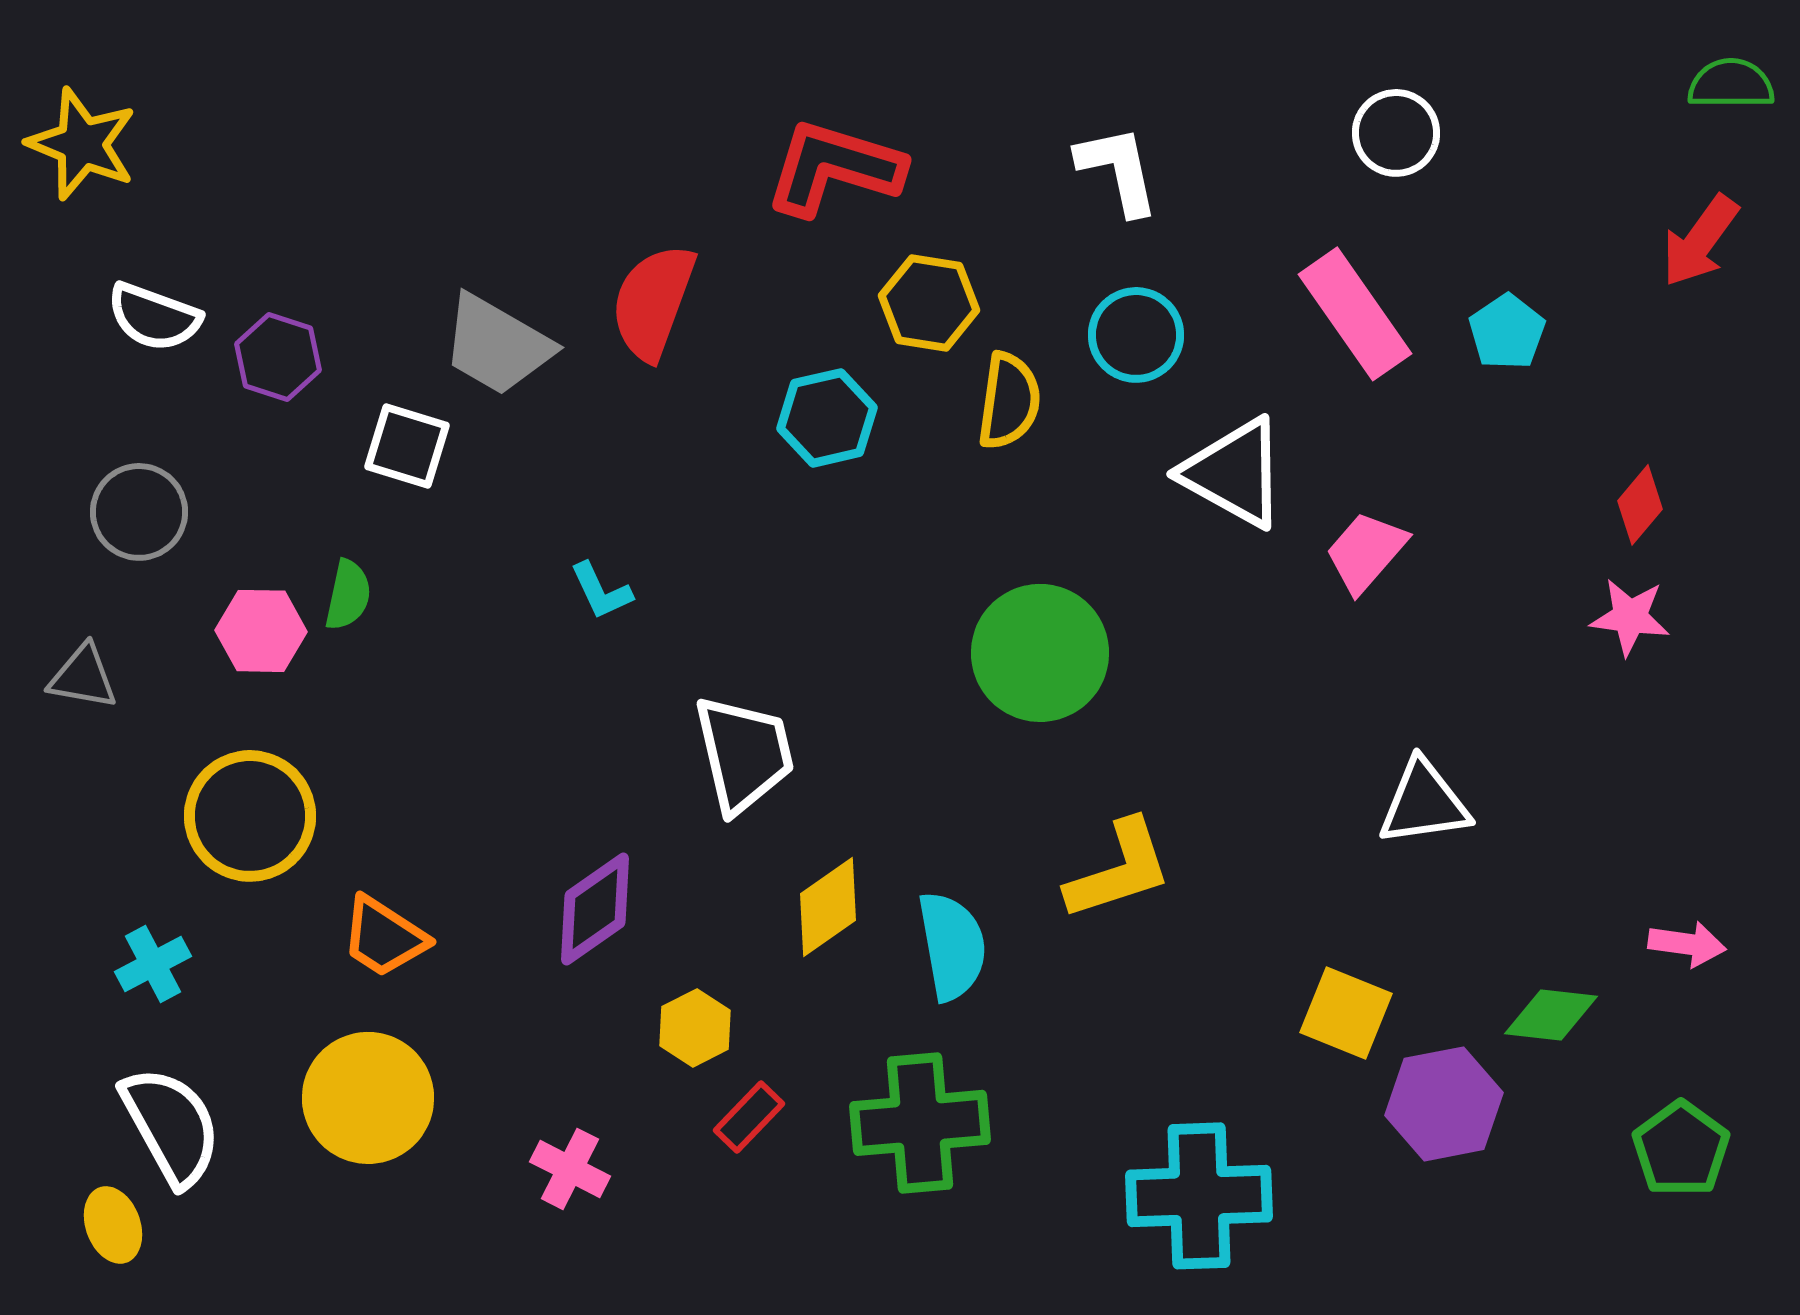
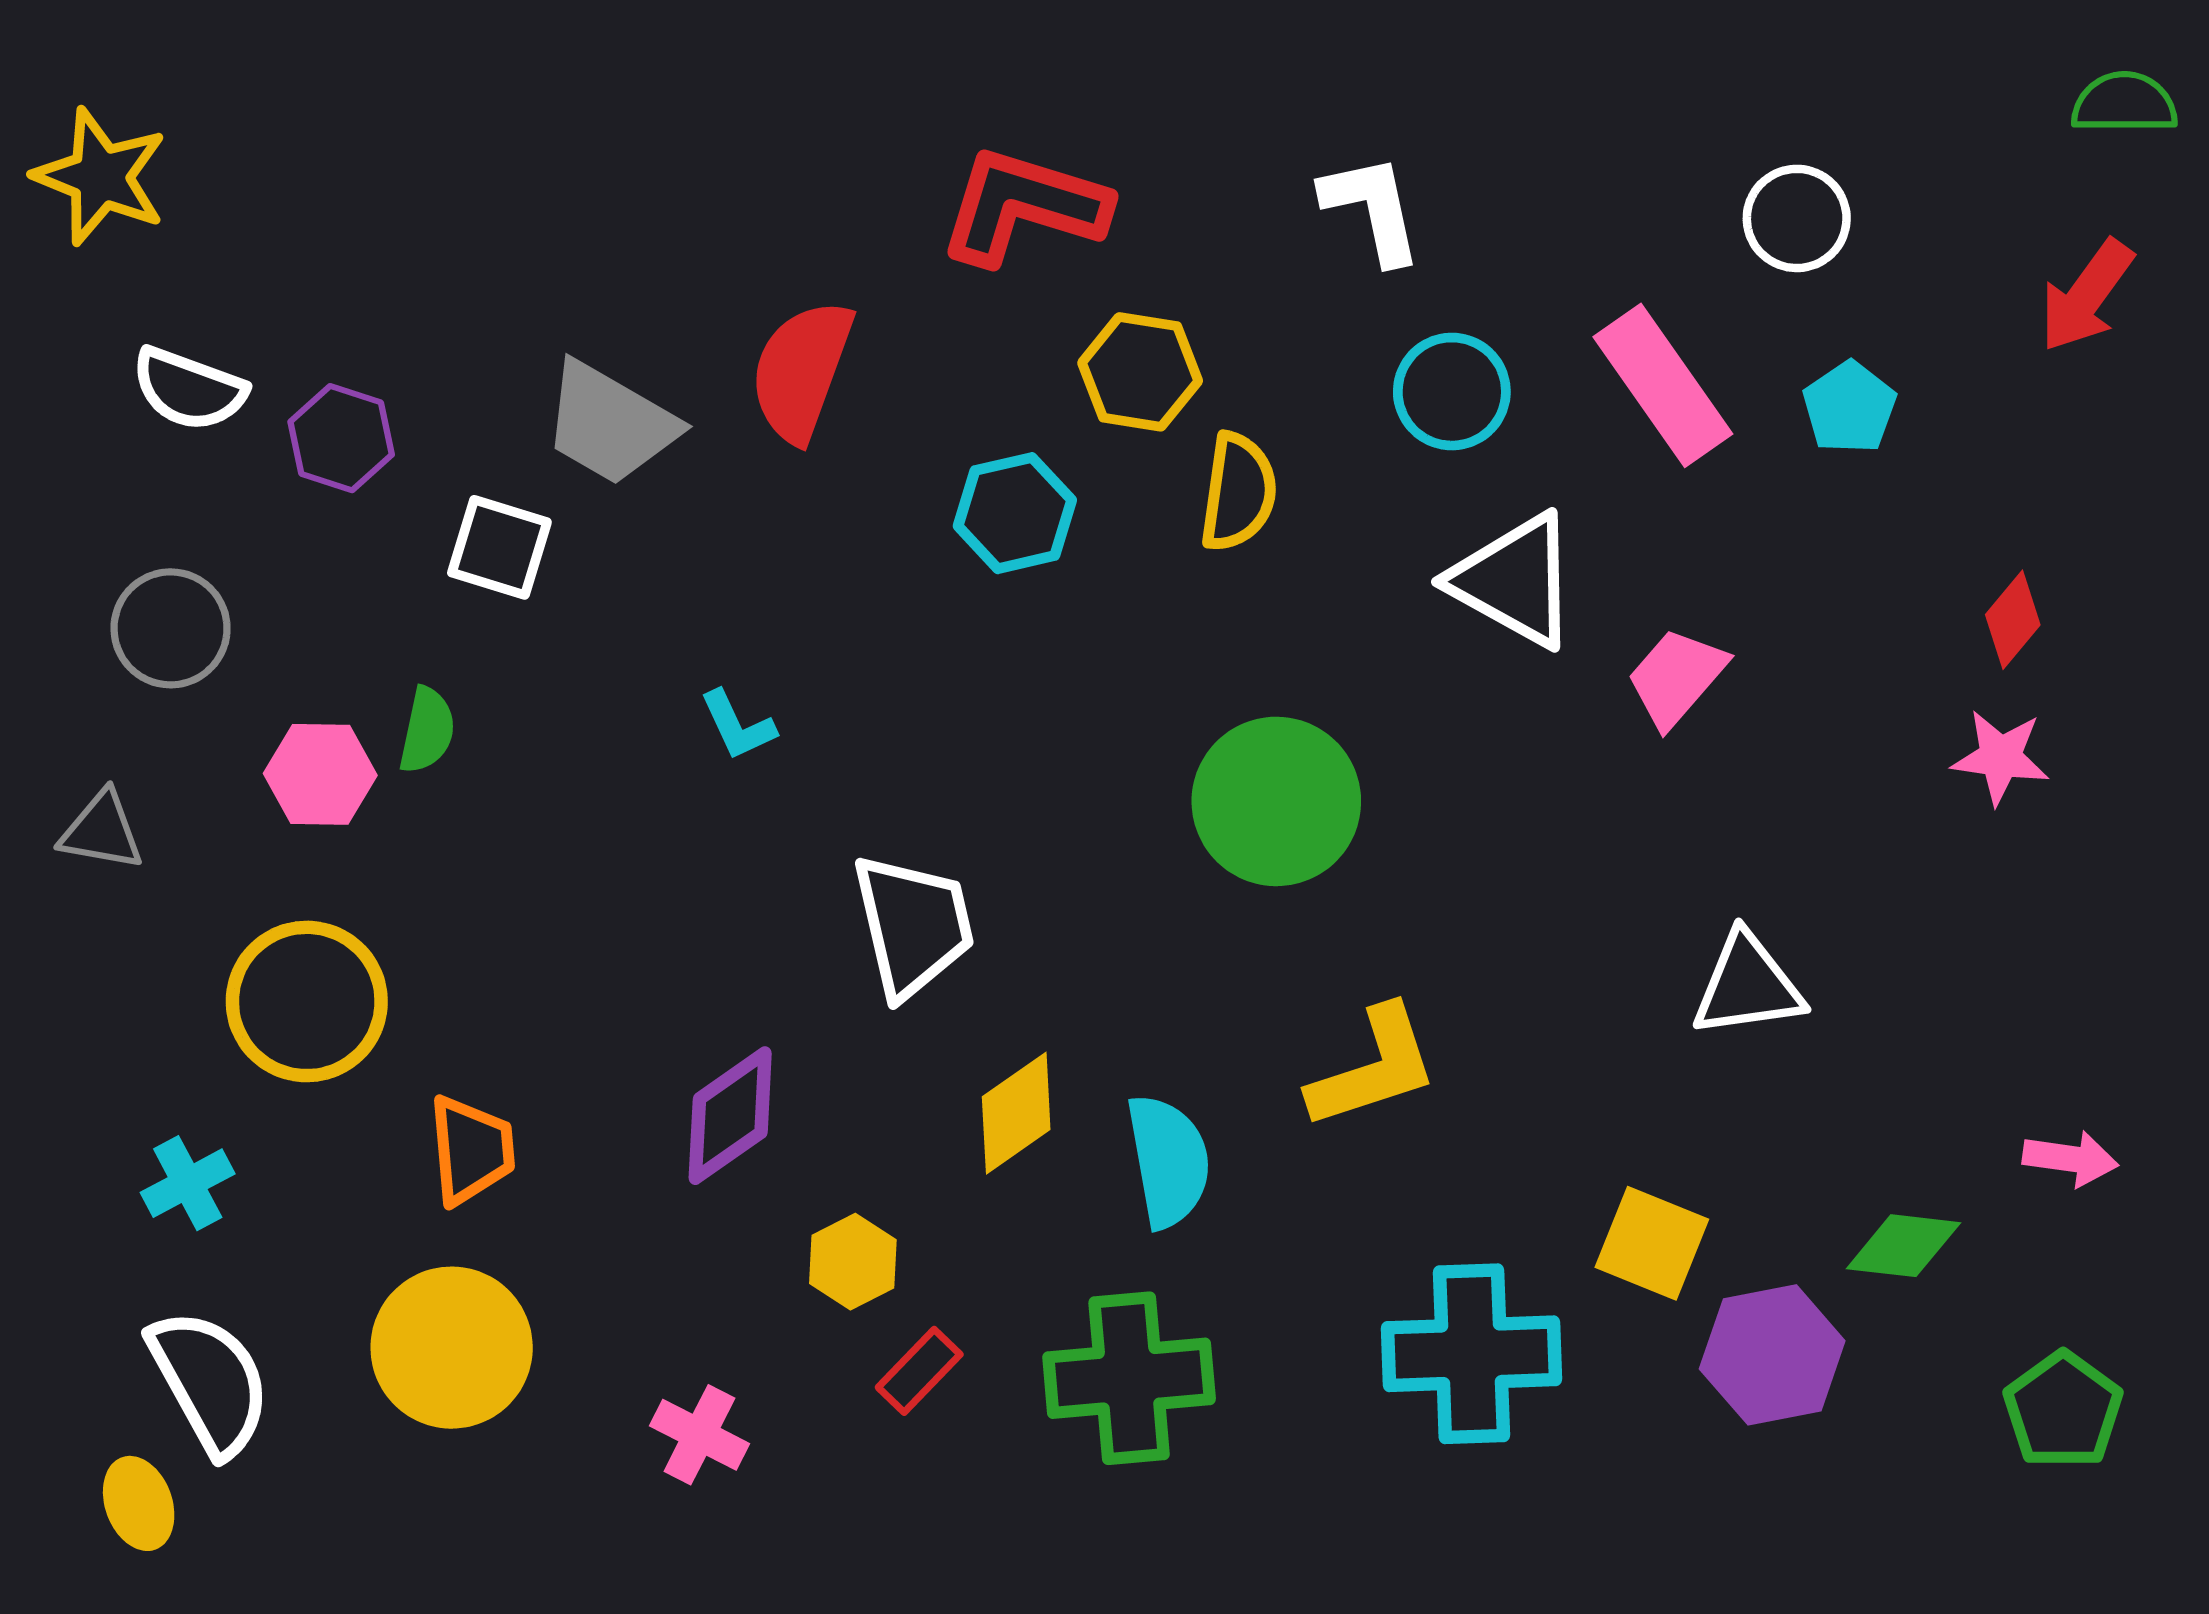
white circle: (1396, 133) -> (1797, 218), moved
cyan circle: (1136, 335) -> (1452, 392), moved
orange trapezoid: (384, 937) -> (471, 1150), turned -128
cyan cross: (1199, 1196) -> (1471, 1354), moved

